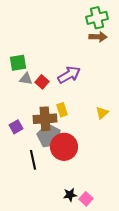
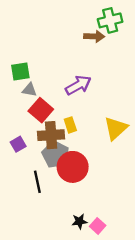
brown arrow: (98, 37) -> (94, 36), moved
red square: (42, 82) -> (41, 110), moved, size x1.5
yellow triangle: (102, 113) -> (116, 128), size x1.6

